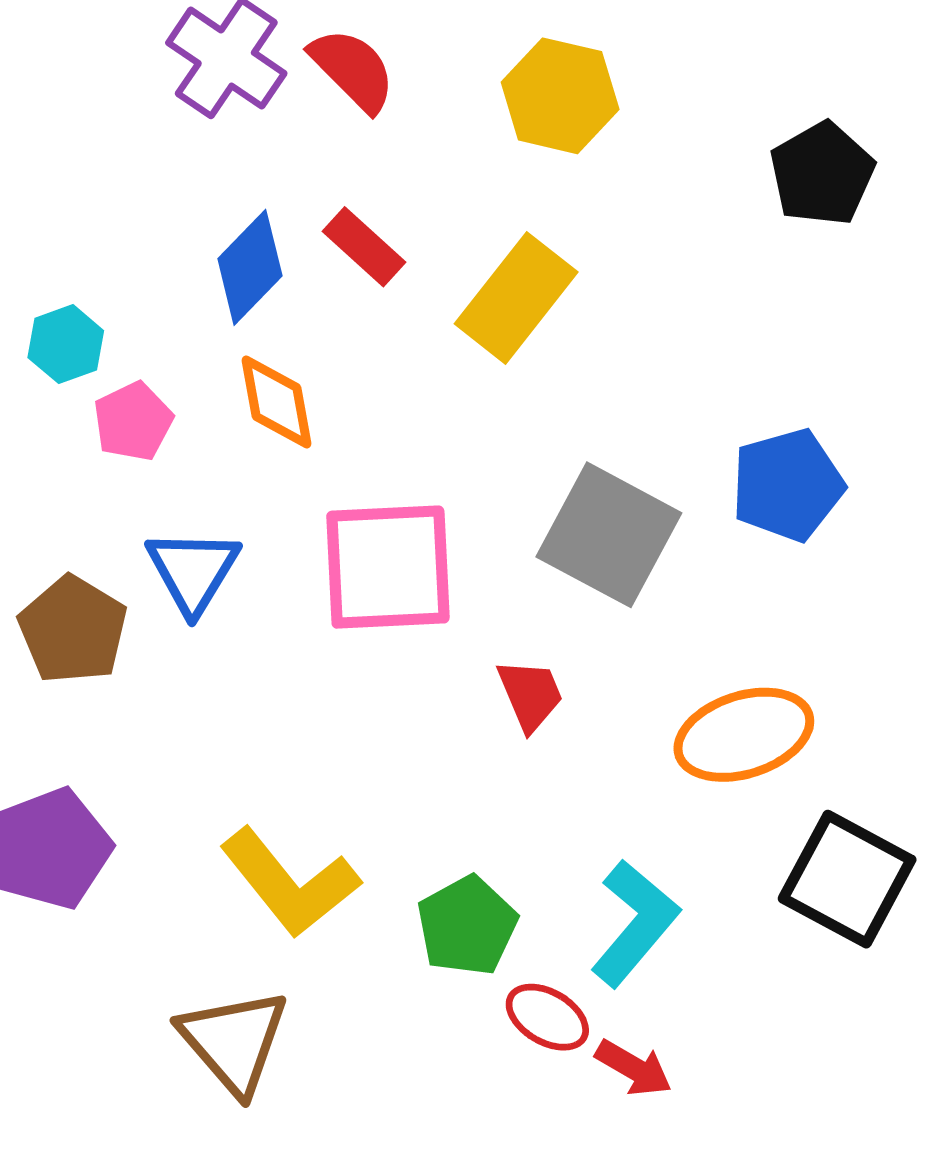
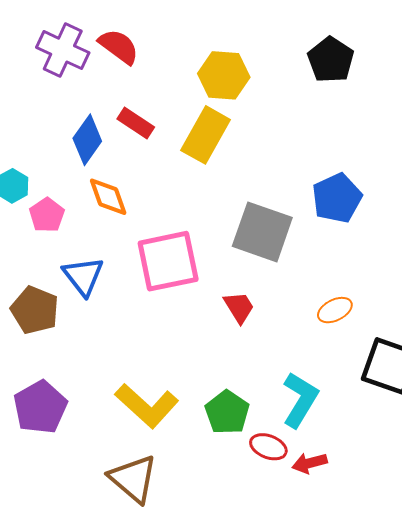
yellow hexagon: (560, 96) -> (224, 75), moved
orange ellipse: (744, 735) -> (335, 310), size x0.6
red arrow: (634, 1068) -> (310, 463), turned 144

